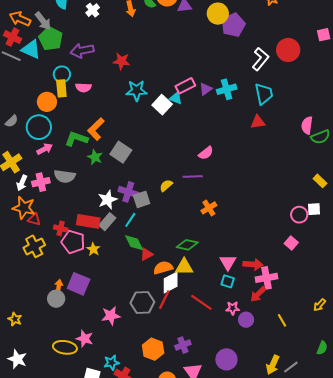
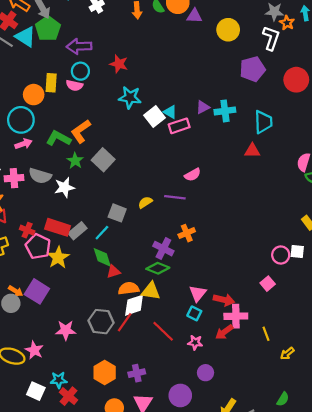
purple pentagon: (233, 25) -> (252, 69), moved
white L-shape: (260, 59) -> (271, 38), moved, turned -30
cyan circle: (62, 74) -> (80, 71), moved
pink rectangle: (185, 86) -> (179, 126), moved
purple cross: (128, 192) -> (163, 249), moved
gray square: (142, 199) -> (117, 213), turned 30
white star: (108, 200) -> (64, 187), moved
yellow star: (93, 249) -> (58, 257), size x1.5
orange arrow: (59, 287) -> (16, 291), turned 104
purple circle: (246, 320) -> (205, 373), moved
yellow line: (282, 320) -> (266, 334), moved

